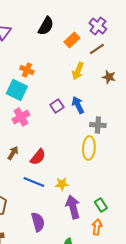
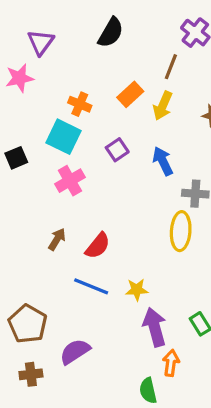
orange rectangle: (72, 40) -> (130, 94), moved
brown line: (97, 49) -> (171, 67), moved, turned -35
purple square: (57, 106) -> (117, 150), moved
purple semicircle: (38, 222) -> (75, 352), moved, turned -108
orange arrow: (97, 227) -> (171, 363), moved

